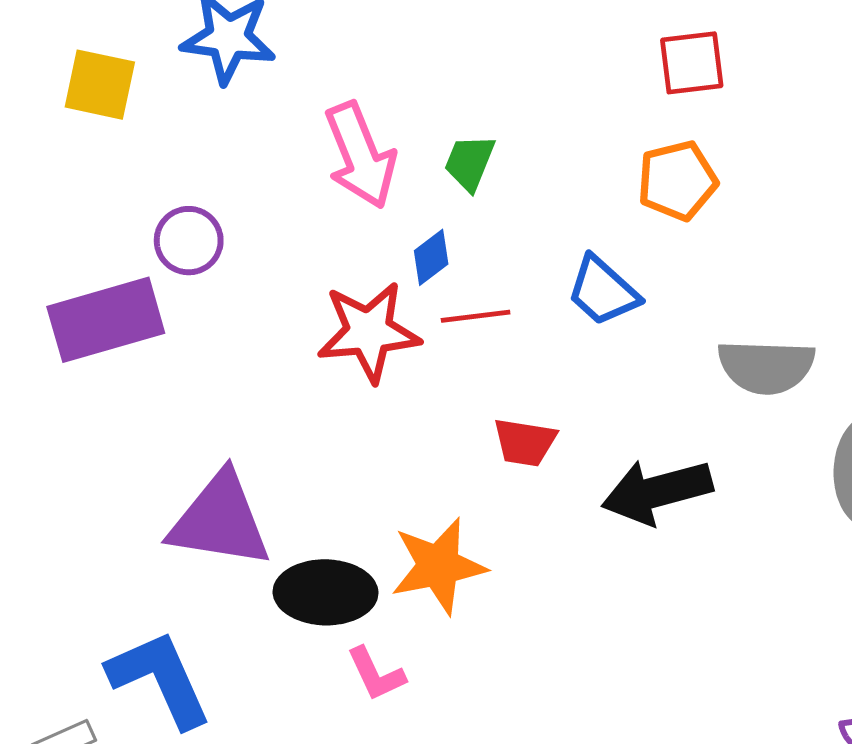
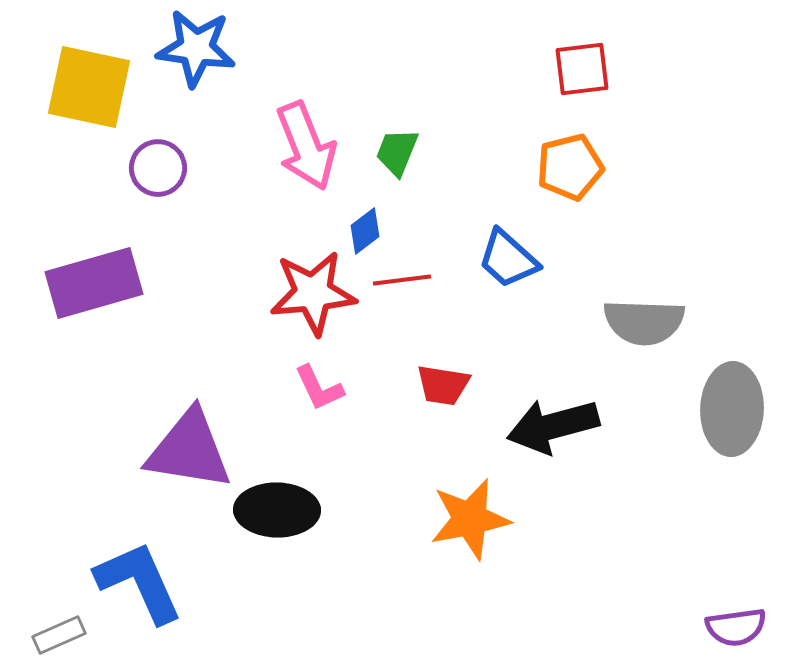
yellow square: (100, 85) -> (89, 87), size x1.4
purple circle: (189, 241) -> (158, 168), moved
orange star: (438, 566) -> (470, 519), moved
pink L-shape: (376, 674) -> (319, 388), moved

